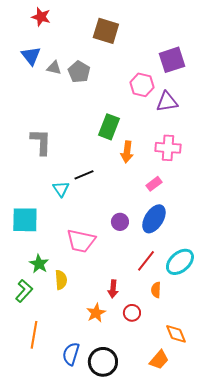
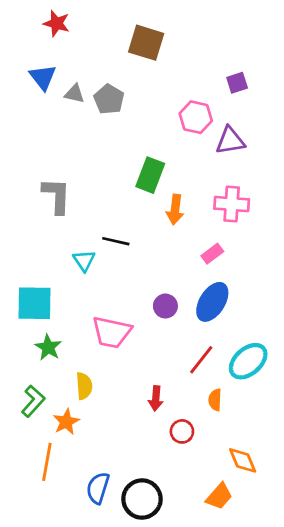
purple square: (172, 60) -> (237, 83), size x0.6
black line: (84, 175) -> (116, 241), turned 36
green star: (39, 264) -> (48, 347), moved
orange star: (96, 313) -> (66, 422), moved

